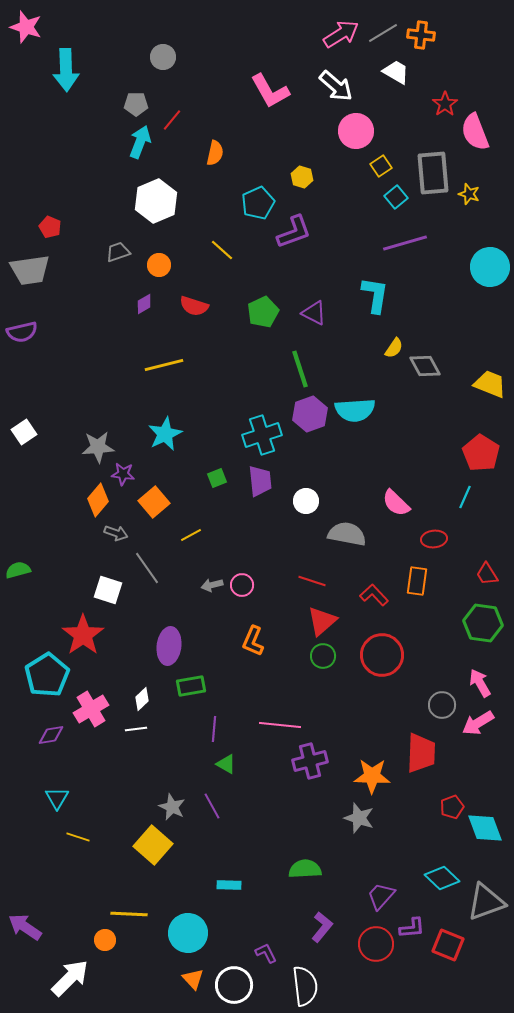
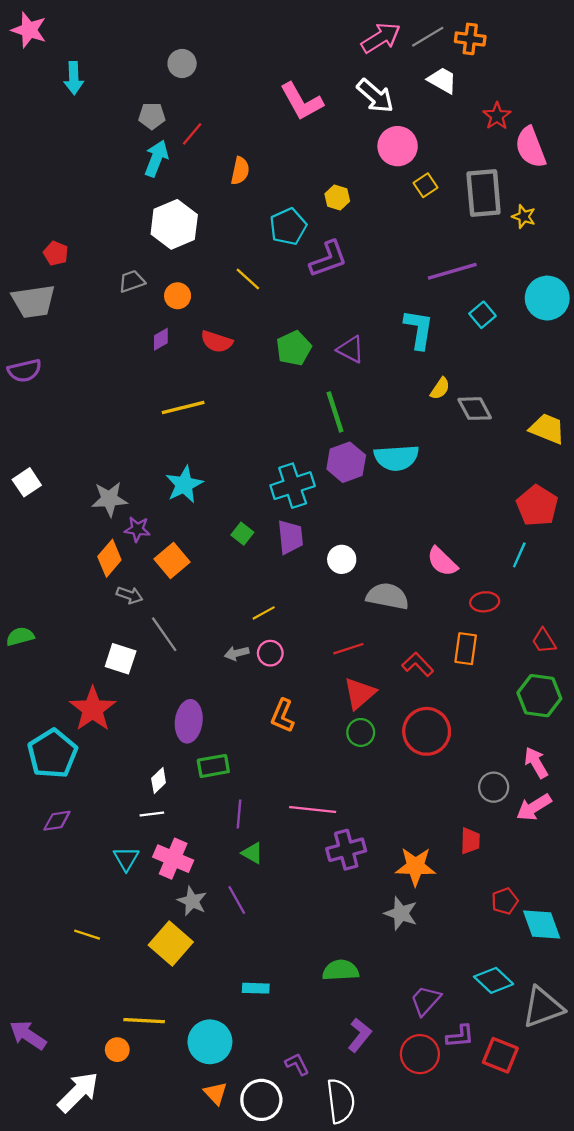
cyan arrow: (66, 70) -> (74, 78), size x0.7
cyan square: (396, 197) -> (482, 315), moved
green square: (217, 478) -> (242, 534), turned -30
yellow line: (191, 535) -> (264, 613), moved
red line: (312, 581) -> (348, 649), turned -36
pink cross: (91, 709) -> (173, 859), moved, turned -36
red trapezoid: (421, 753) -> (470, 841), size x0.6
cyan triangle: (57, 798) -> (126, 859), moved

